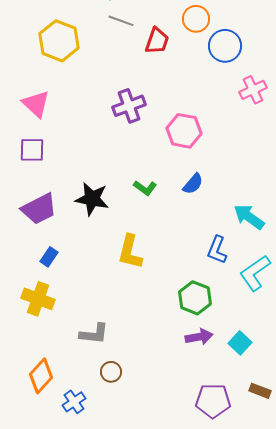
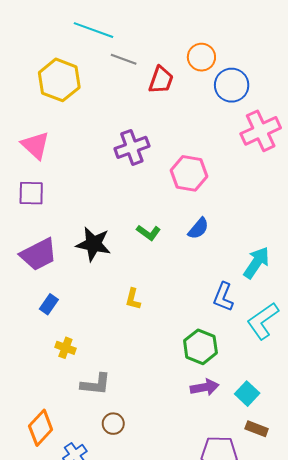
pink cross: (253, 90) -> (261, 131), size x1.4
cyan arrow: (249, 217) -> (257, 263), turned 88
yellow L-shape: (130, 252) -> (133, 299), size x0.6
yellow cross: (38, 299) -> (65, 348), moved, size x0.6
brown rectangle: (260, 391) -> (257, 429), moved

